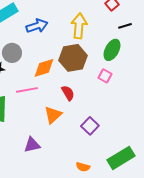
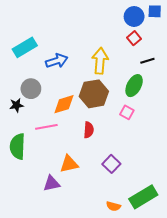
red semicircle: (68, 93) -> (89, 130), turned 35
orange triangle: (53, 115) -> (69, 164), moved, turned 30
orange semicircle: (83, 167) -> (113, 206), moved

